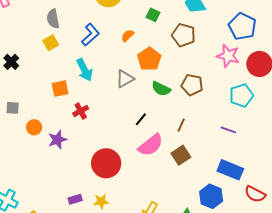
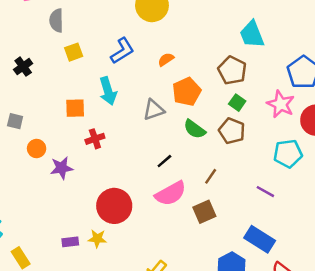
green square: (153, 15) -> (237, 103), moved
gray semicircle: (53, 19) -> (56, 20), moved
yellow star: (101, 201) -> (97, 239), moved

